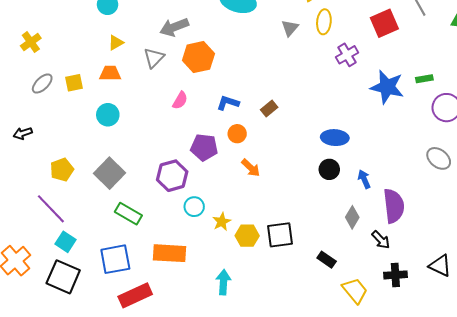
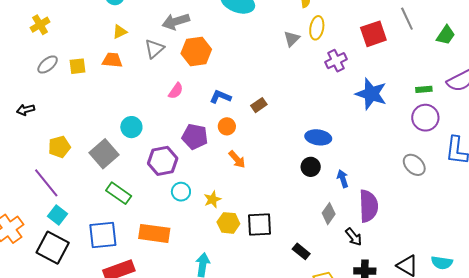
gray triangle: (290, 28) -> (292, 39), moved
green rectangle: (424, 79) -> (424, 89), moved
cyan circle: (108, 115) -> (131, 127), moved
yellow star: (222, 222) -> (212, 199), moved

